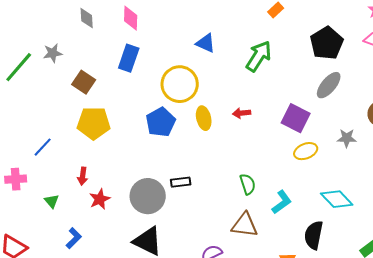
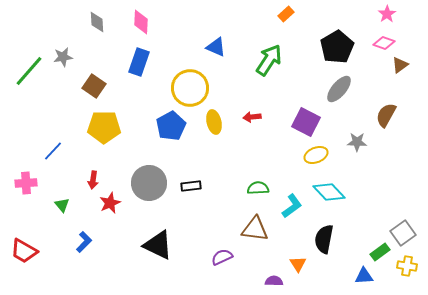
green semicircle: (248, 184) -> (258, 188), turned -75
gray circle: (148, 196) -> (149, 183), moved
cyan diamond: (337, 199) -> (329, 192), moved

